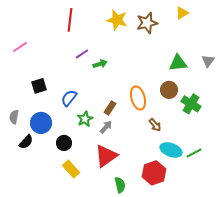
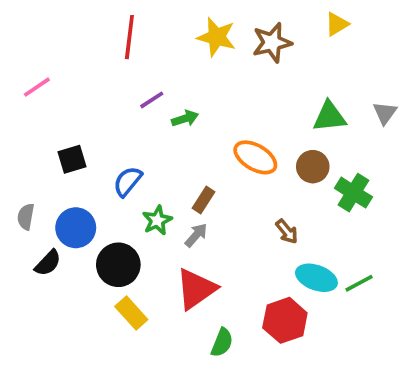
orange ellipse: (138, 98) -> (255, 157), moved, turned -45
black circle: (64, 143) -> (118, 265), size x1.5
green semicircle: (120, 185) -> (222, 343), turned 35

